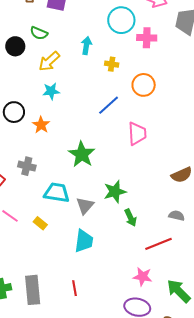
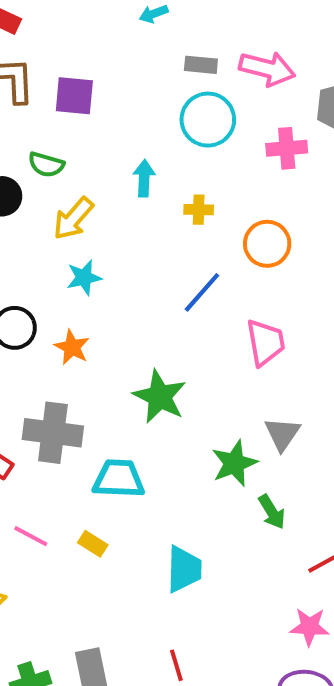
pink cross: (147, 38) -> (287, 148), moved
gray cross: (27, 166) -> (53, 433), size x1.6
gray triangle: (85, 206) -> (282, 434), moved

